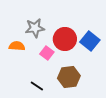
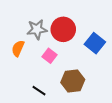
red circle: (65, 39) -> (63, 29), moved
orange semicircle: (17, 46) -> (18, 48), turned -70

